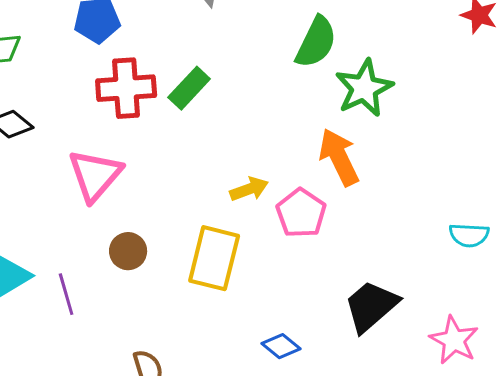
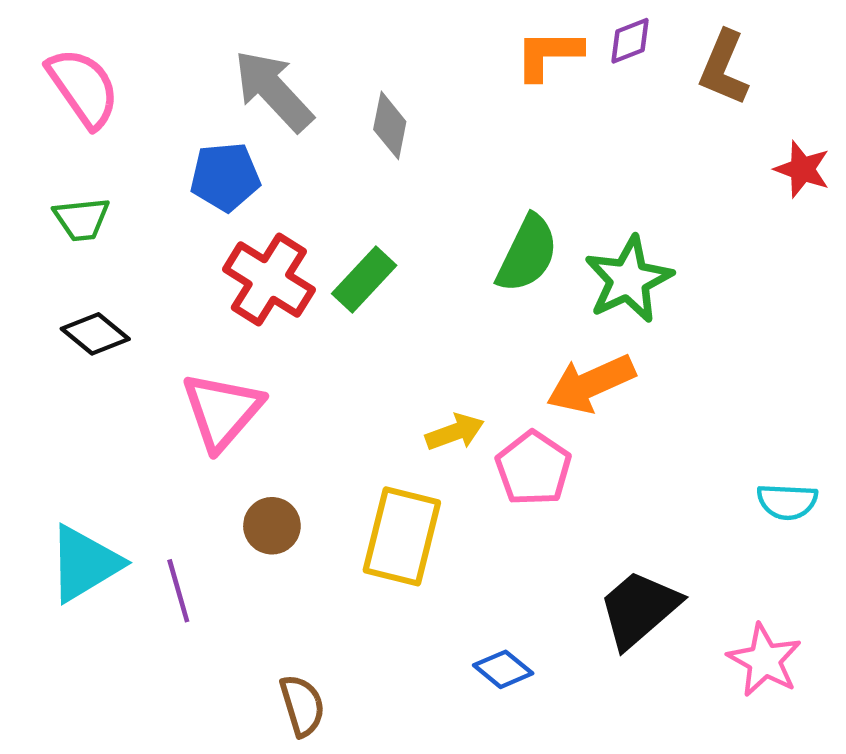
green semicircle: (316, 42) -> (527, 254), moved
red cross: (126, 88) -> (269, 279), turned 36
orange arrow: (339, 157) -> (591, 384), turned -88

